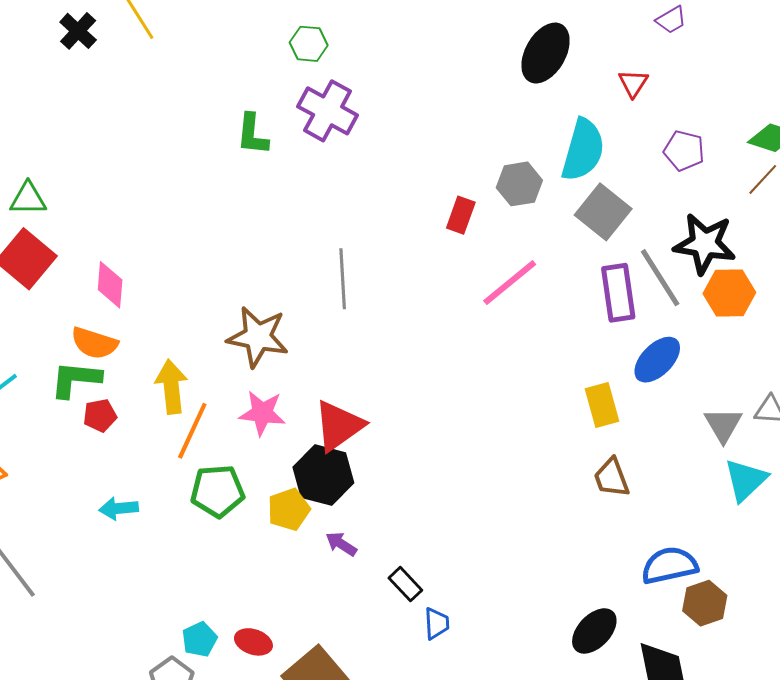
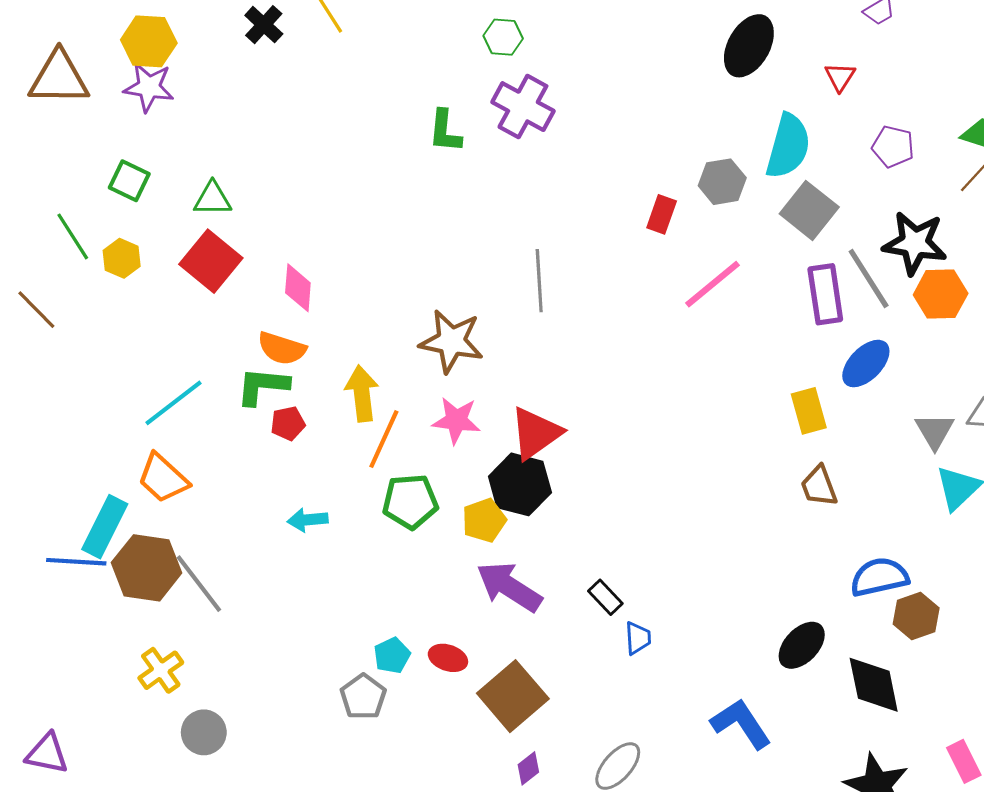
purple arrow: (341, 544) -> (509, 587), moved, size x2.0

